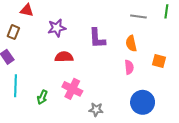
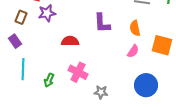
purple star: (57, 28) -> (47, 13), moved
orange square: (159, 61) -> (162, 45), size x1.5
pink semicircle: (129, 67) -> (133, 51), turned 40

